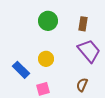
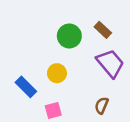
green circle: (48, 21) -> (69, 36), moved
brown rectangle: (83, 24) -> (103, 30), turned -56

